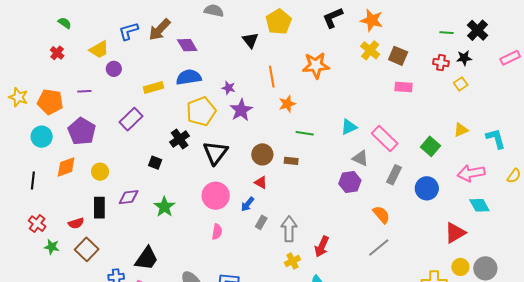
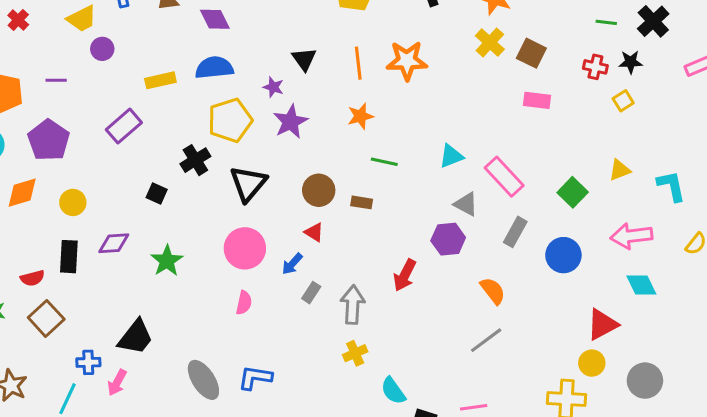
black triangle: (250, 40) -> (304, 59), moved
orange line: (272, 77) -> (358, 63), moved
red arrow: (322, 247) -> (405, 275), moved
yellow circle: (460, 267) -> (592, 363), moved

